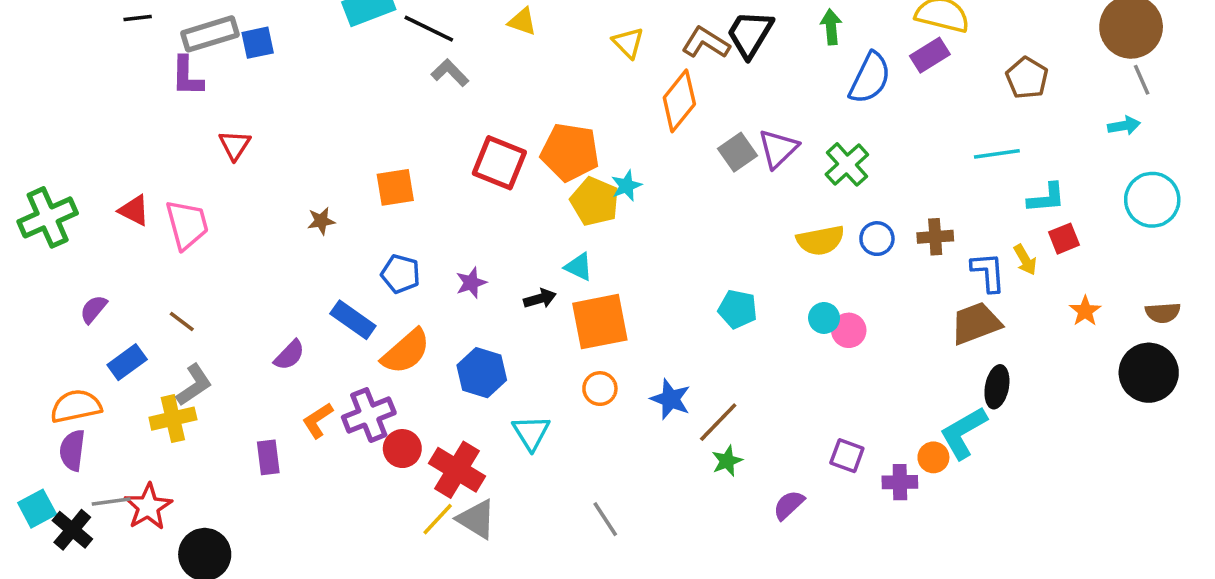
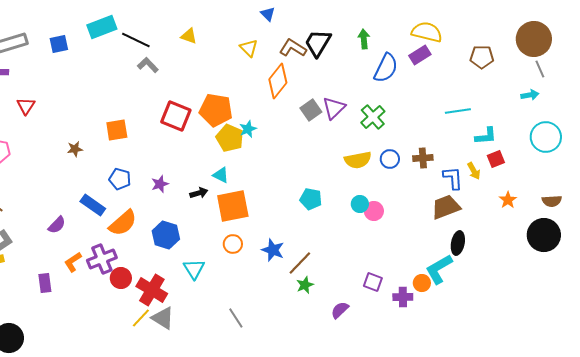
blue square: (258, 43) -> (59, 44), moved
brown pentagon: (1027, 78) -> (482, 57), moved, turned -30

